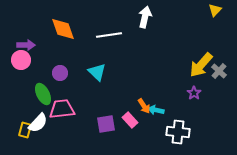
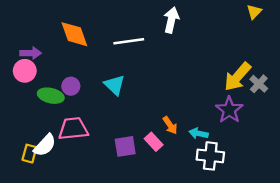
purple star: (194, 93) -> (229, 110), size x1.6
green ellipse: (43, 94) -> (51, 96), moved, turned -50
cyan arrow: (156, 110) -> (199, 133), moved

